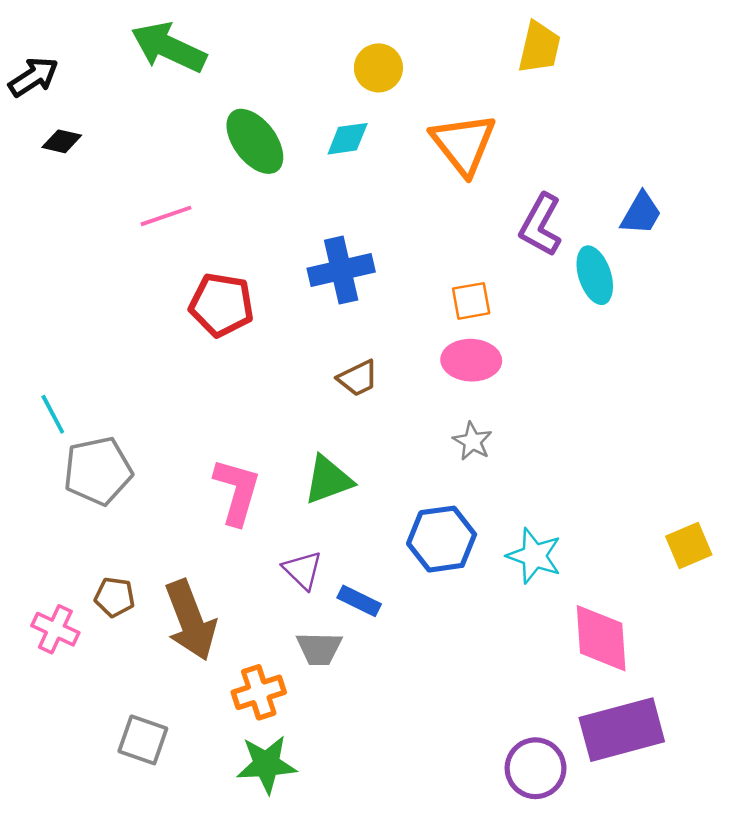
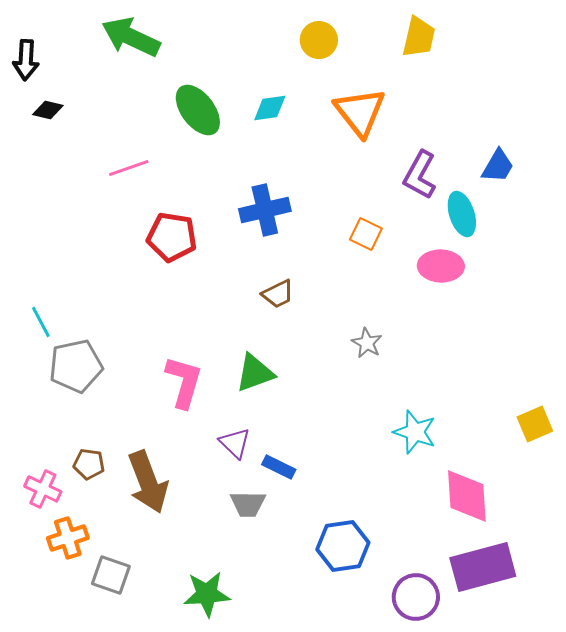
yellow circle: (378, 68) -> (319, 40), moved
black arrow: (33, 77) -> (26, 60), turned 126
orange square: (471, 301) -> (366, 234), turned 36
pink ellipse: (471, 360) -> (441, 266), moved
blue hexagon: (442, 539) -> (343, 546), moved
orange cross: (259, 692) -> (68, 538), moved

